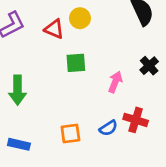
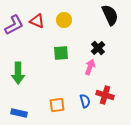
red triangle: (54, 29) -> (37, 21), moved
black cross: (149, 66) -> (98, 48), moved
blue semicircle: (108, 128) -> (85, 101), turned -72

